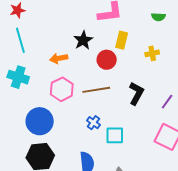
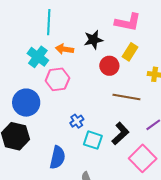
cyan line: (20, 40) -> (49, 22), moved
cyan cross: (18, 77) -> (38, 57), moved
brown line: (96, 90) -> (126, 97), moved
black L-shape: (136, 93) -> (120, 133), moved

